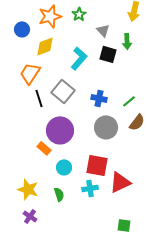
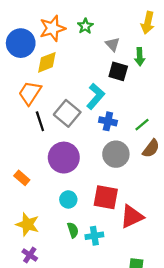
blue circle: (22, 29) -> (21, 43), size x1.6
cyan L-shape: (79, 58) -> (96, 96), moved
orange rectangle: (44, 148) -> (22, 178), moved
cyan cross: (90, 188) -> (94, 236), moved
green semicircle: (59, 194) -> (73, 230), moved

